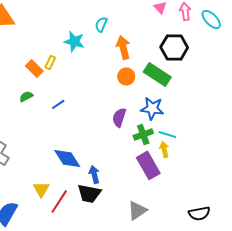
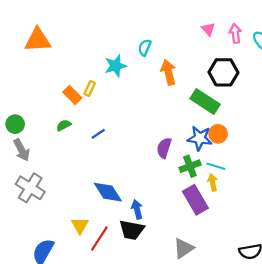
cyan star: (74, 41) -> (115, 66), turned -30
orange circle: (126, 76) -> (218, 134), moved

